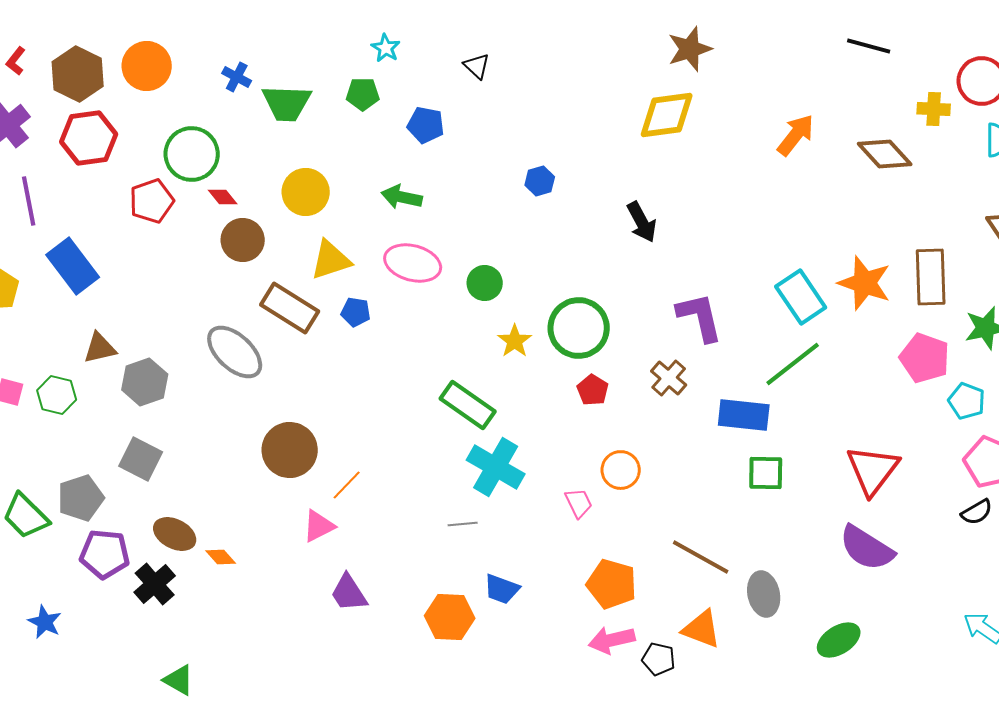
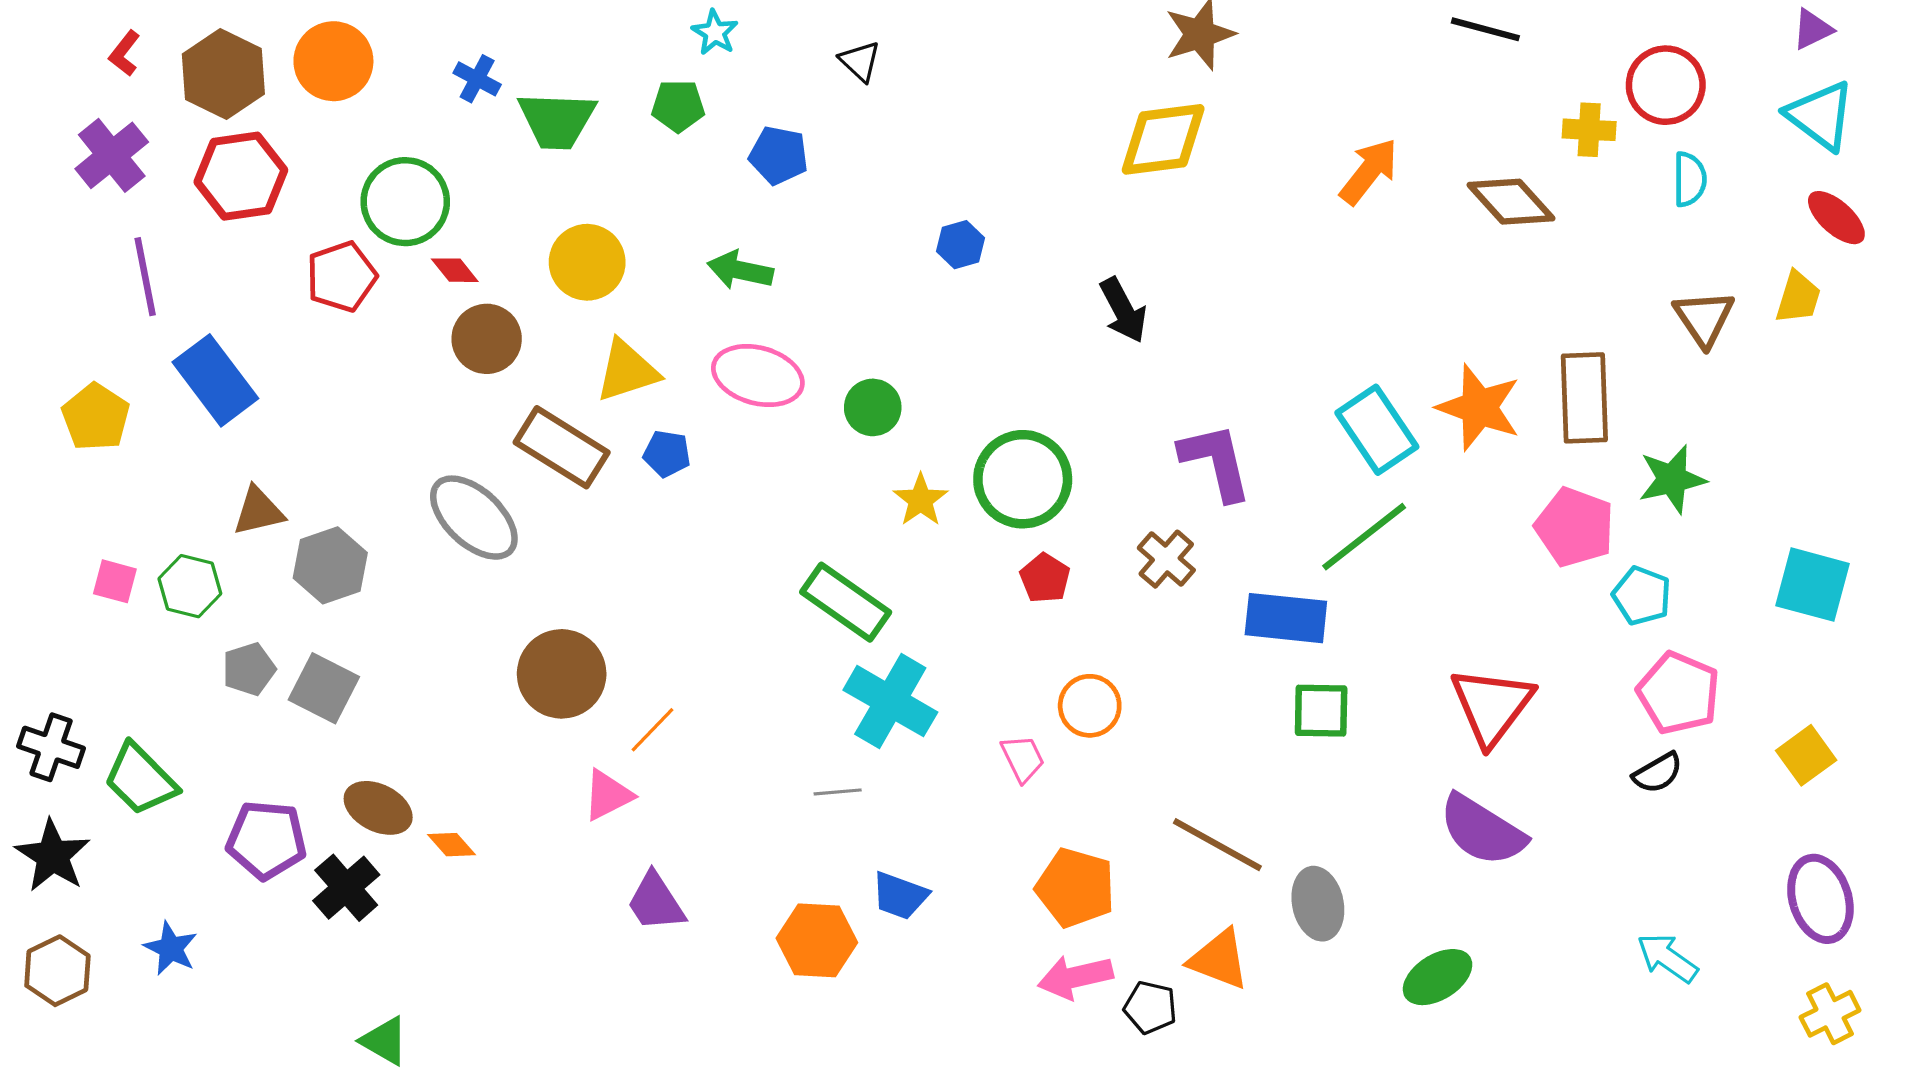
gray pentagon: (81, 498) -> (249, 669), moved, size x0.7

